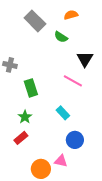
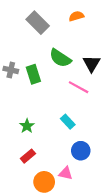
green semicircle: (61, 37) -> (60, 58), moved, size x1.5
green rectangle: (31, 88) -> (33, 74), moved
red rectangle: (21, 138) -> (28, 156), moved

